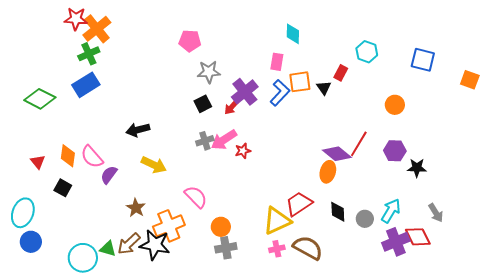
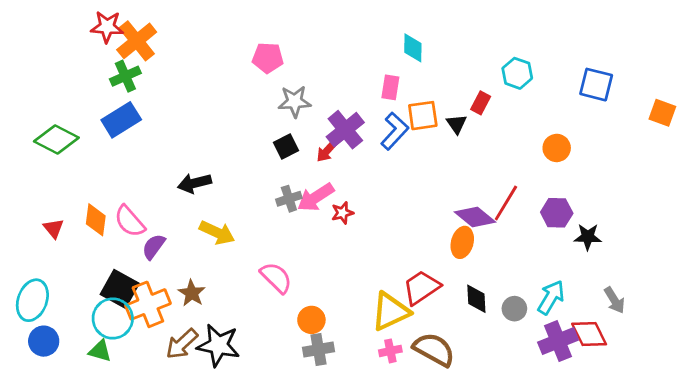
black square: (63, 188) -> (120, 289), moved, size x1.5
orange cross: (169, 226) -> (148, 304), moved
green triangle: (108, 249) -> (100, 351), moved
cyan circle: (83, 258) -> (113, 319), moved

